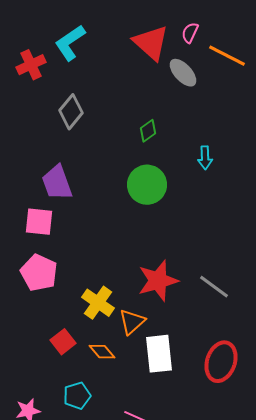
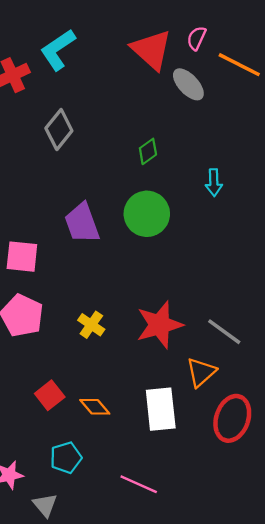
purple trapezoid: (57, 183) -> (82, 223), moved
yellow cross: (98, 303) -> (91, 325), moved, size x0.7
orange triangle: (132, 322) -> (201, 372), moved

